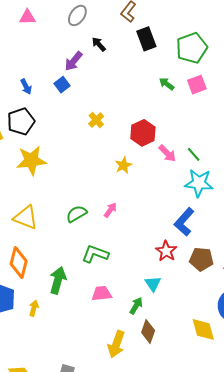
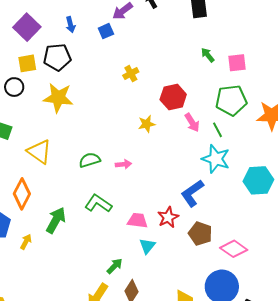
green pentagon: (192, 48) -> (231, 100), moved
pink arrow: (110, 210) -> (123, 164), turned 35
pink trapezoid: (102, 294) -> (137, 221), moved
green arrow: (136, 306) -> (115, 266), moved

